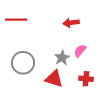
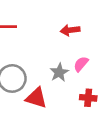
red triangle: (54, 79) -> (36, 98), moved

